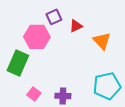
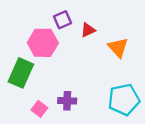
purple cross: (63, 96) -> (67, 101), moved

